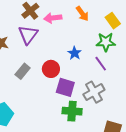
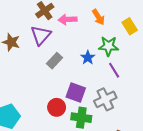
green star: (106, 42) -> (109, 46), moved
red circle: (51, 69) -> (57, 107), moved
gray rectangle: (23, 71) -> (55, 61), moved

